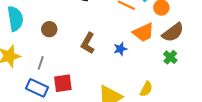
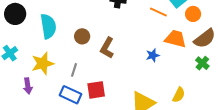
orange trapezoid: (143, 32) -> (175, 39), turned -140
brown L-shape: (88, 43) -> (107, 48), moved

